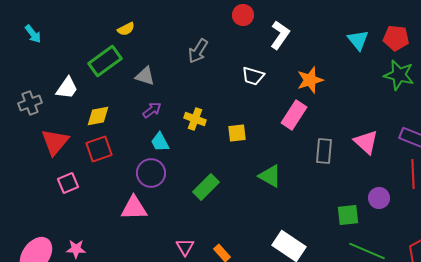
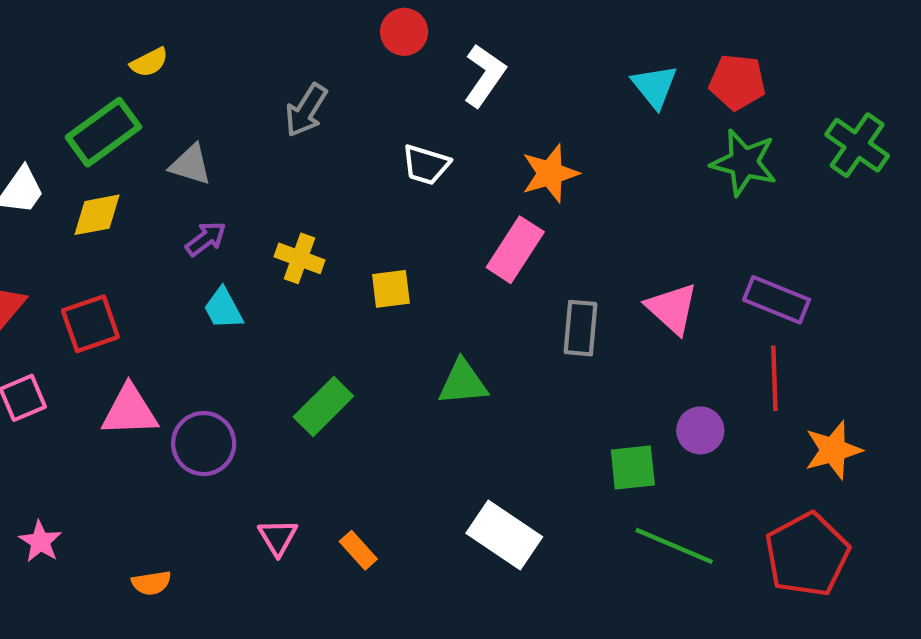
yellow diamond: (98, 116) -> (97, 215), moved
purple circle: (151, 173) -> (204, 444), moved
green triangle: (270, 176) -> (463, 383), turned -35
pink triangle: (134, 208) -> (130, 411), moved
pink star: (76, 249) -> (40, 542), turned 30

